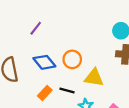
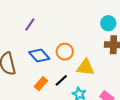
black line: (67, 90) -> (61, 80), turned -56

